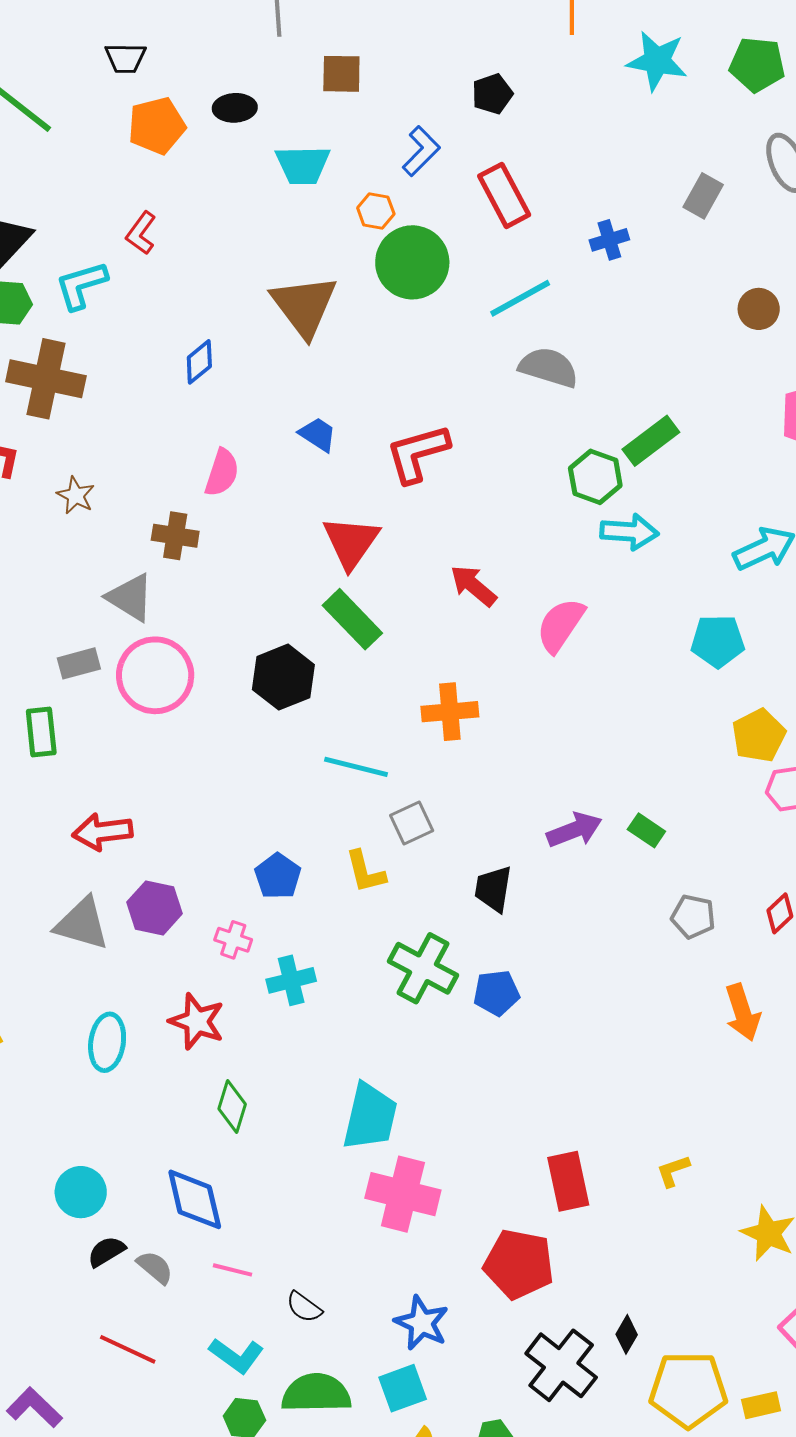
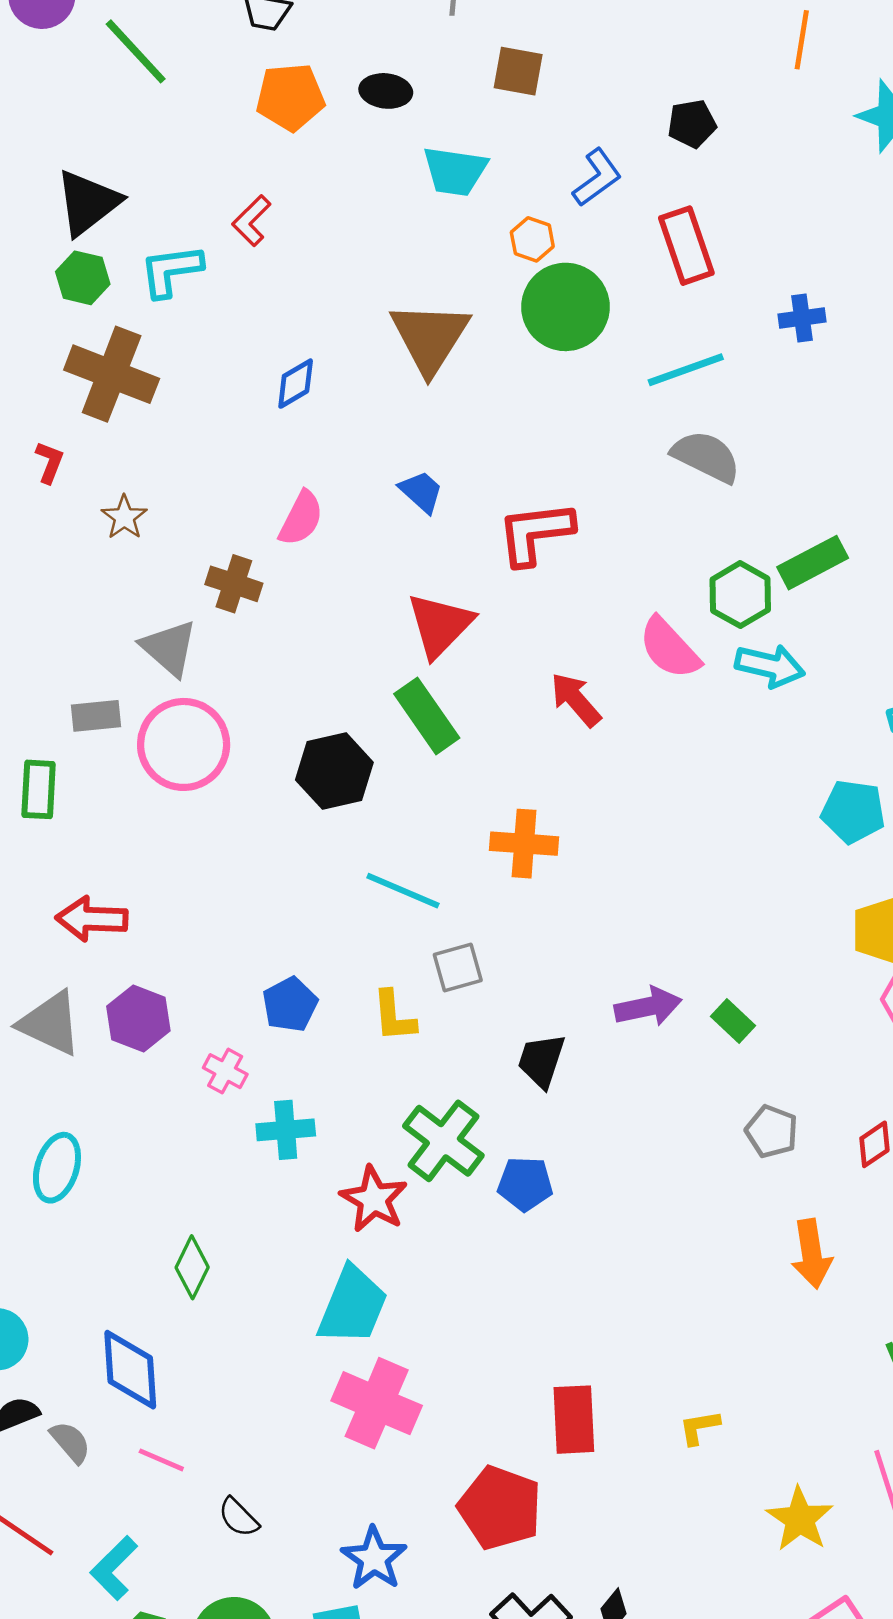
pink semicircle: (561, 625) -> (669, 648), moved, turned -86
red star: (197, 1021) -> (374, 1199), moved
cyan L-shape: (236, 1356) -> (114, 1568), moved, turned 90

